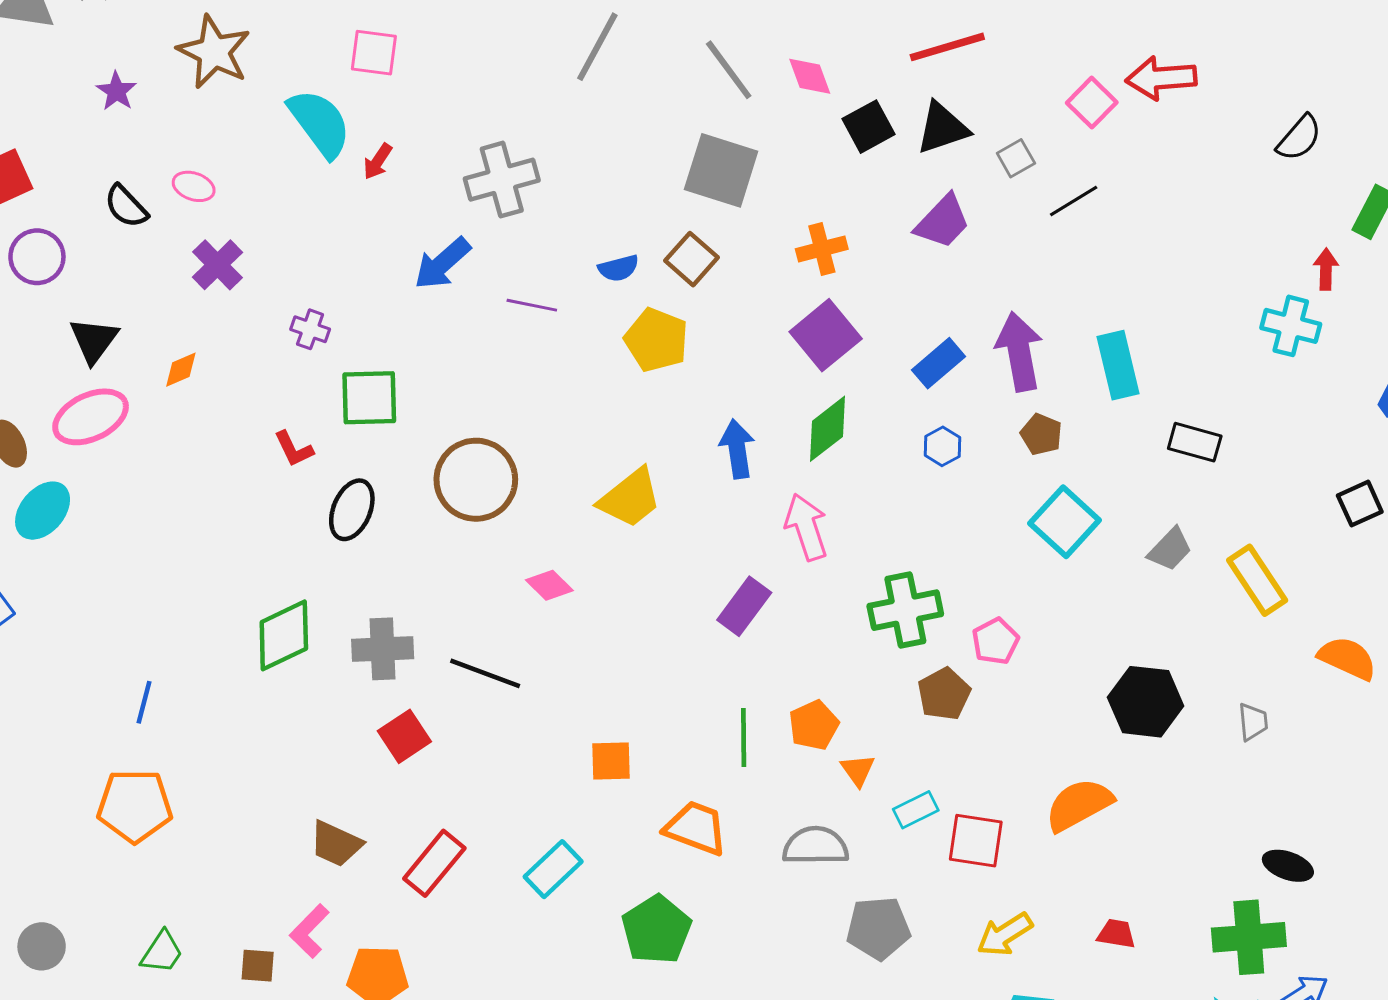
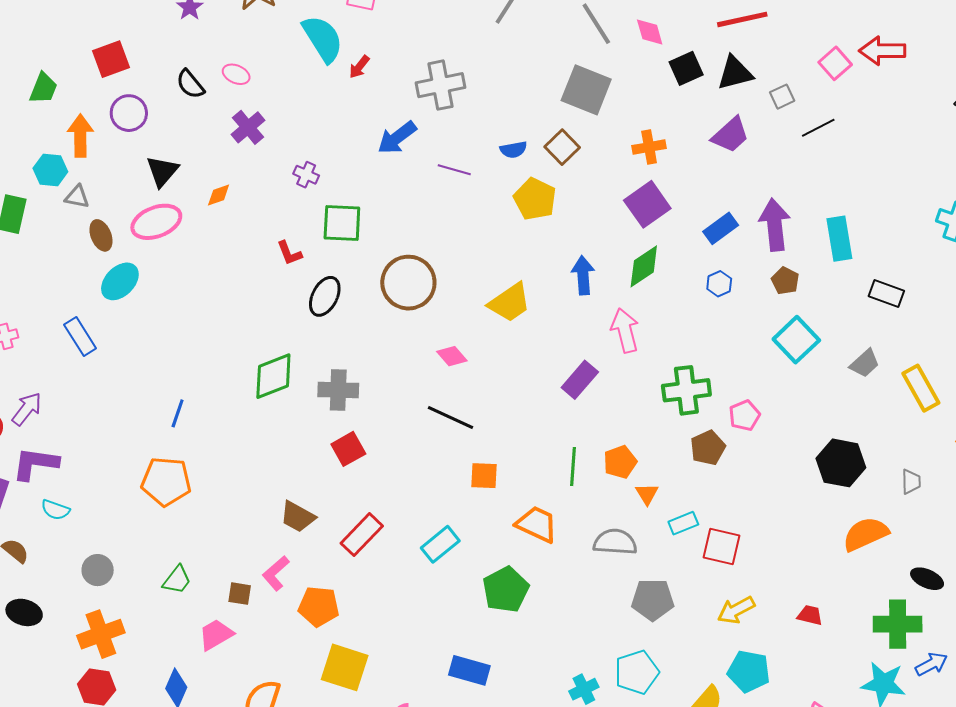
black line: (485, 673) -> (451, 418), moved
orange semicircle: (1079, 805) -> (866, 534), moved

